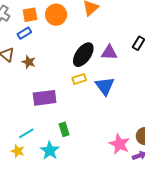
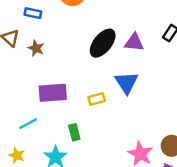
blue rectangle: (24, 33) -> (33, 13), turned 40
yellow rectangle: (79, 79) -> (97, 99), moved
cyan line: (26, 133) -> (28, 124), moved

